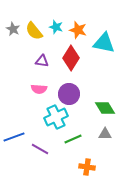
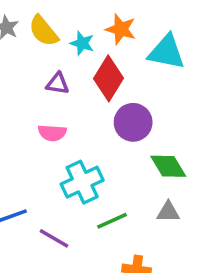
cyan star: (56, 27) -> (82, 43), moved
purple circle: (69, 94) -> (133, 122), moved

